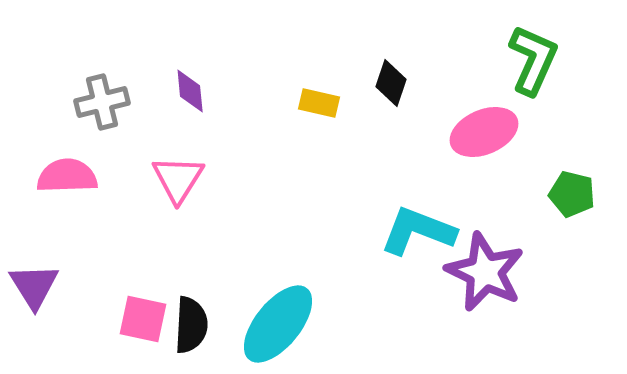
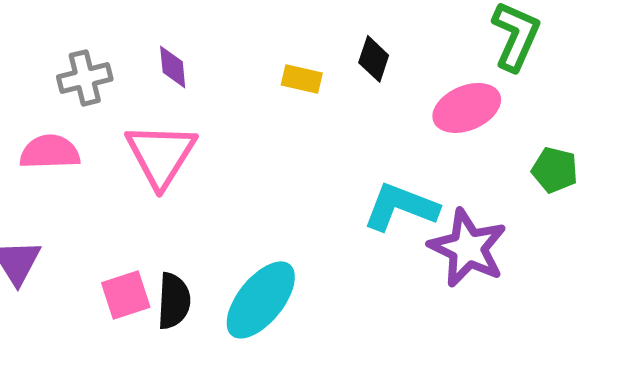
pink triangle: (178, 179) -> (161, 155), size x1.4
pink square: (143, 319) -> (126, 295), turned -30

